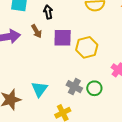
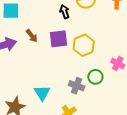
black arrow: (48, 12) -> (65, 12), moved
green circle: (94, 88) -> (95, 77), moved

